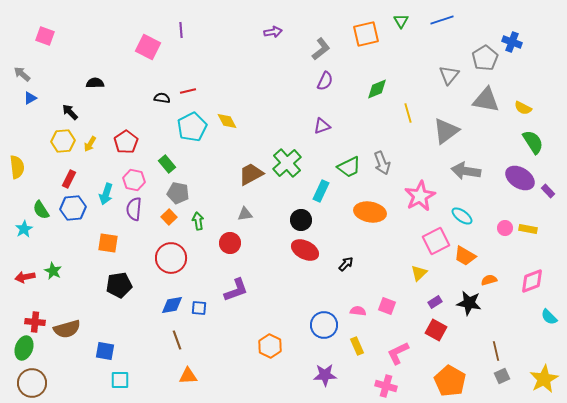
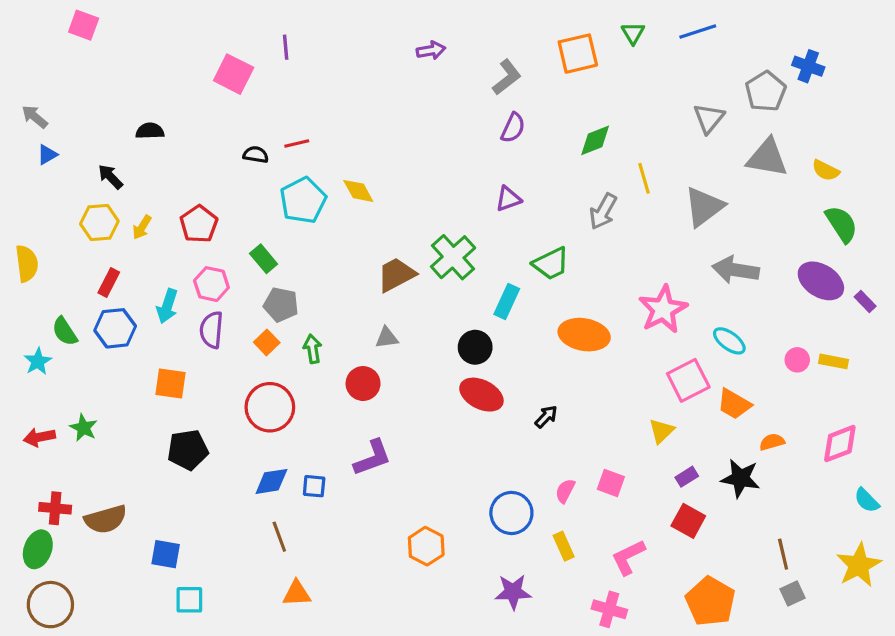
pink square: (45, 36) -> (84, 25), moved
gray arrow: (382, 163) -> (603, 211), moved, turned 50
pink semicircle: (358, 311) -> (565, 491), turned -70
yellow star: (544, 379) -> (859, 565), moved

